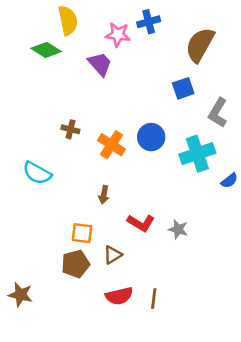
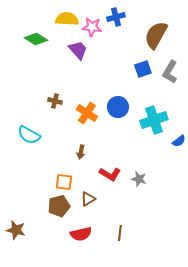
yellow semicircle: (68, 20) -> (67, 19), moved, turned -75
gray L-shape: (218, 113) -> (170, 72), moved
red semicircle: (119, 296) -> (81, 234), moved

